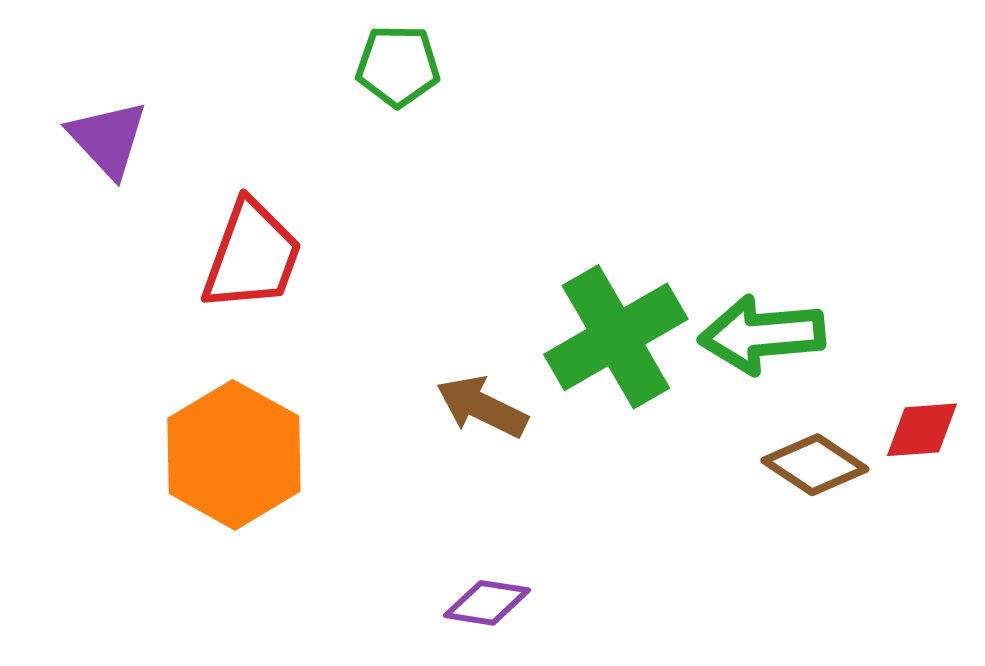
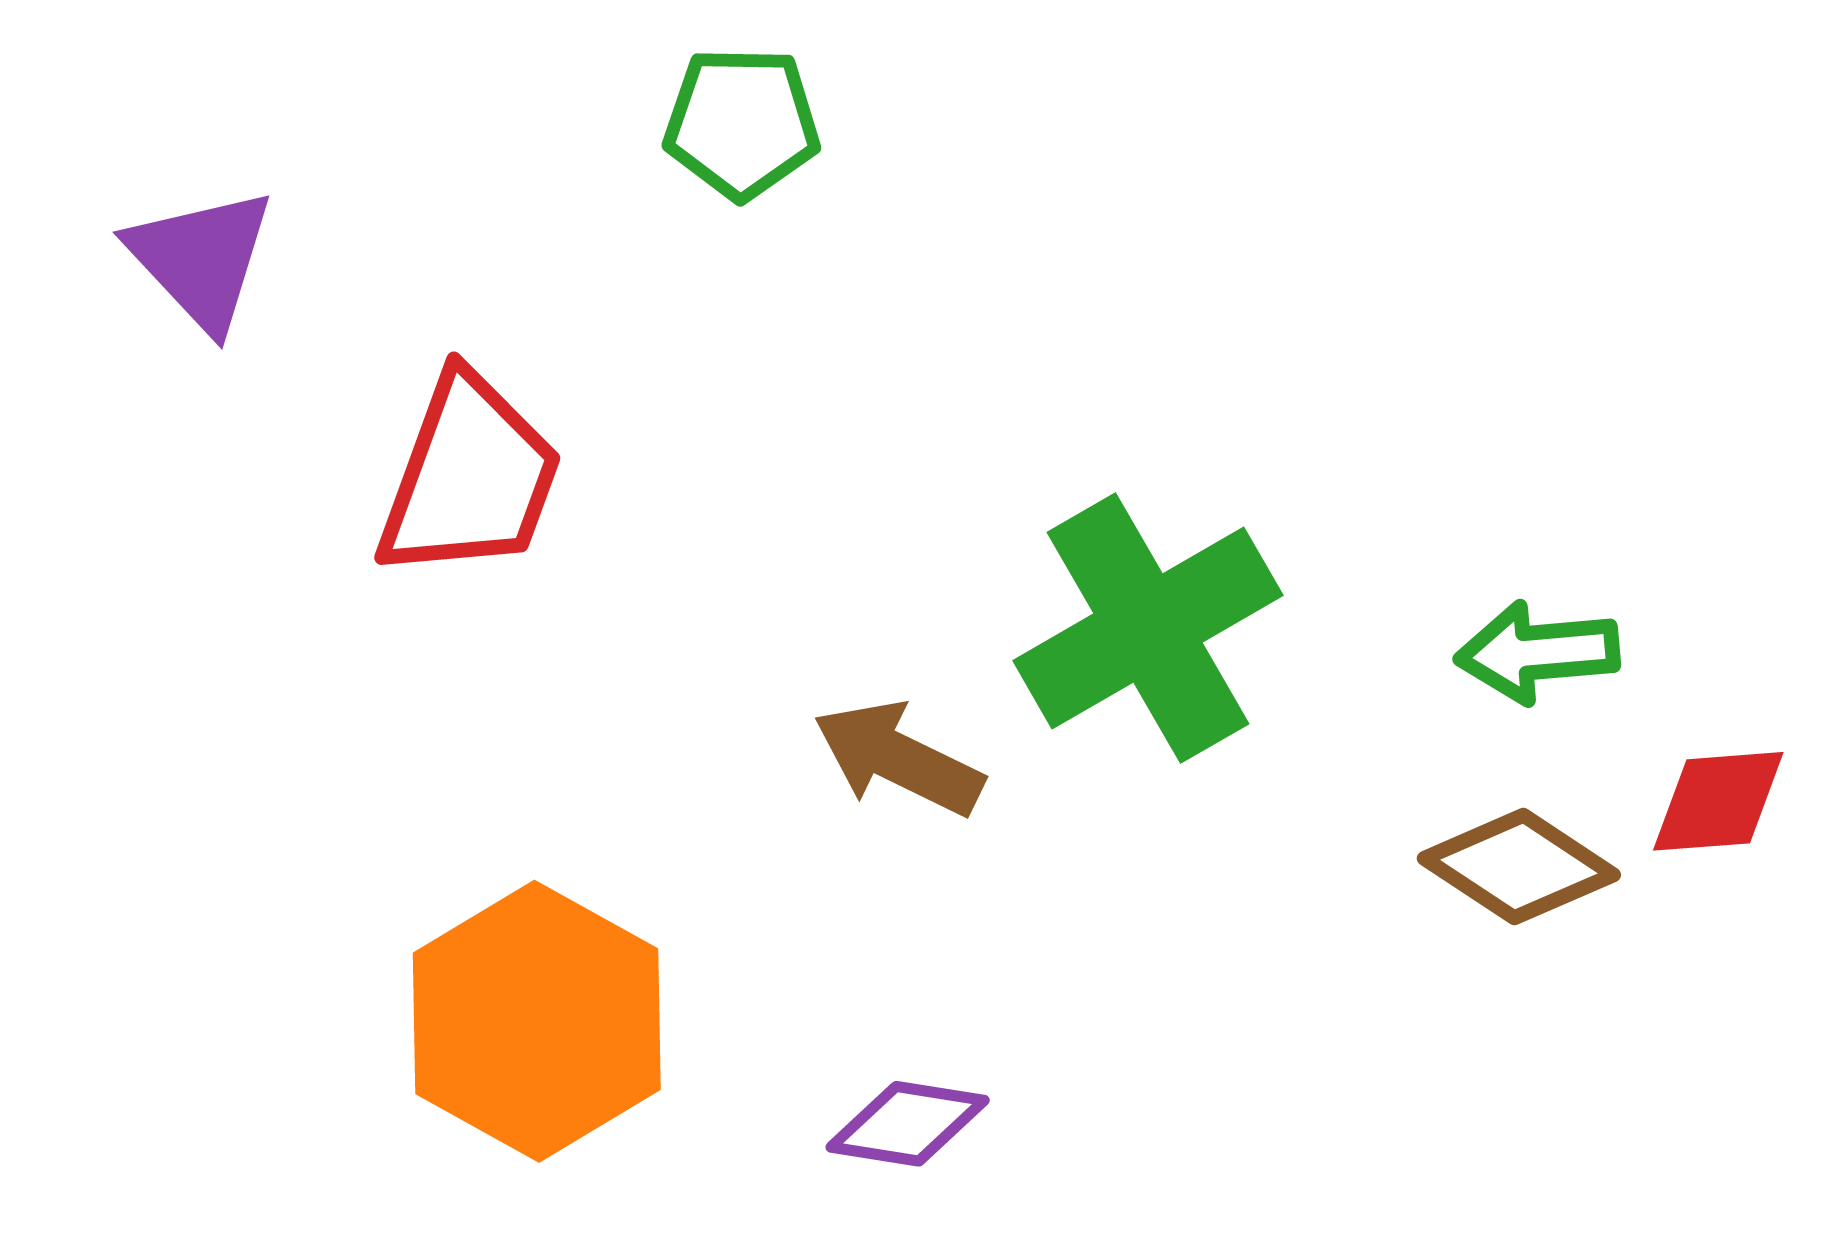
green arrow: (762, 335) -> (1537, 652), moved, size x0.7
orange hexagon: (234, 455) -> (537, 1021), moved

